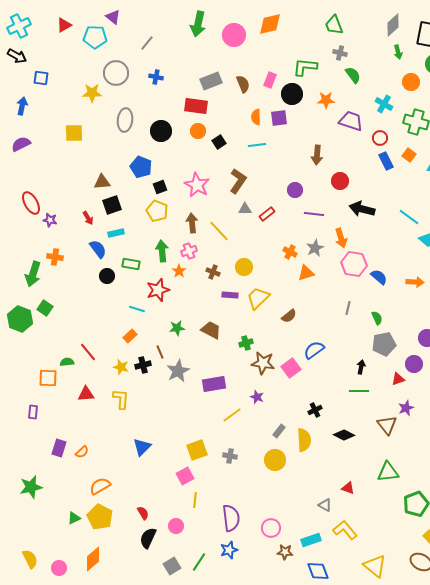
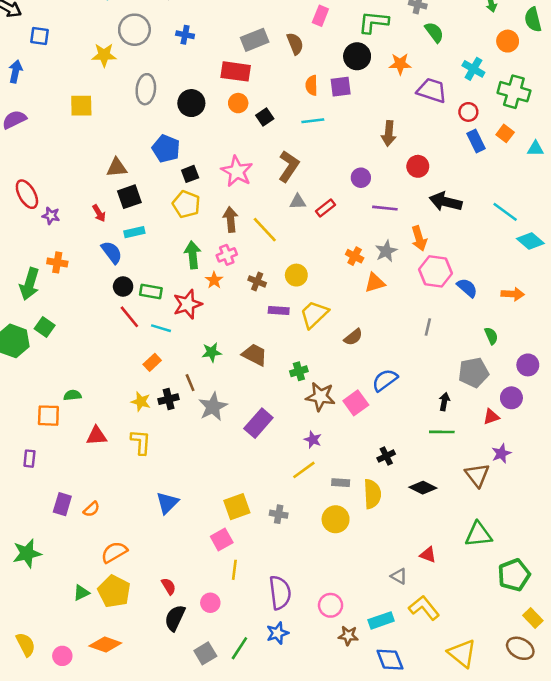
pink rectangle: (270, 80) -> (320, 16), moved
green rectangle: (131, 264) -> (151, 292), moved
green semicircle: (377, 318) -> (491, 336), moved
red line: (88, 352) -> (129, 317), moved
purple rectangle: (214, 384) -> (258, 423), turned -40
yellow line: (232, 415) -> (304, 470), moved
gray rectangle: (279, 431) -> (341, 483), turned 56
orange diamond: (93, 559) -> (105, 644), turned 60

